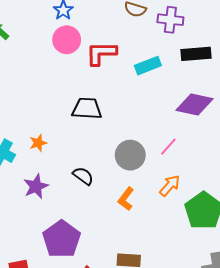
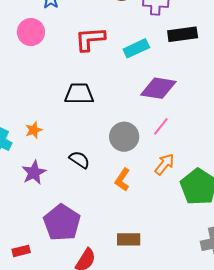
pink circle: (67, 40) -> (31, 32), moved
purple diamond: (195, 105) -> (158, 88), moved

